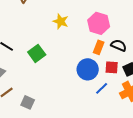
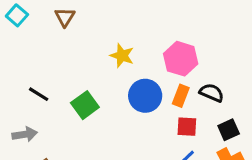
red square: (112, 67) -> (187, 127), moved
blue circle: (88, 69) -> (145, 96), moved

